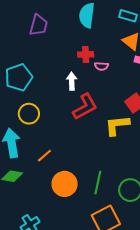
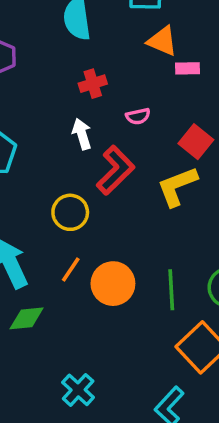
pink semicircle: (101, 66) -> (138, 116), moved
yellow circle: (29, 114) -> (70, 212), moved
orange circle: (65, 184) -> (113, 284), moved

